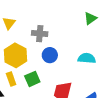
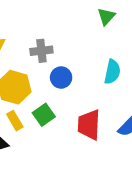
cyan semicircle: (87, 58) -> (112, 72), turned 108

